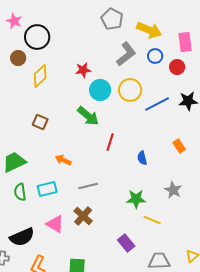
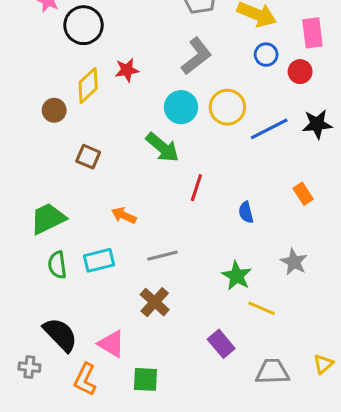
gray L-shape: (126, 54) -> (196, 56), moved
brown circle: (18, 58) -> (54, 110), moved
red star: (83, 70) -> (127, 70), moved
green star: (136, 199) -> (237, 276), turned 30
pink triangle: (55, 224) -> (111, 344), moved
black semicircle: (22, 237) -> (60, 335), turned -110

